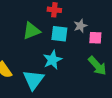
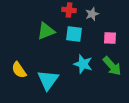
gray star: (80, 26) -> (92, 14), moved
cyan star: (52, 60) -> (83, 64), moved, turned -30

